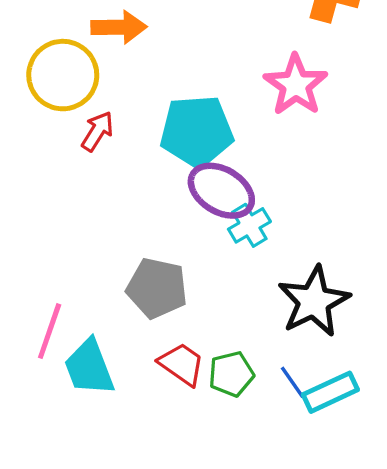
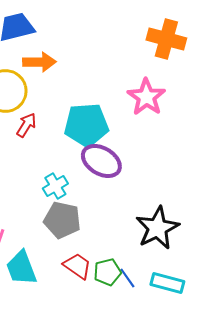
cyan cross: (249, 225) -> (55, 186), moved
blue line: (292, 382) -> (127, 278), moved
cyan rectangle: (330, 392) -> (167, 283), turned 40

